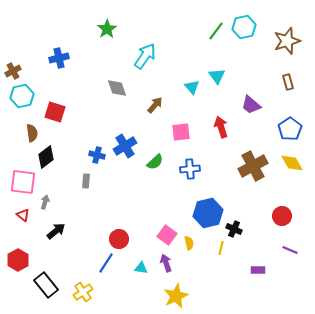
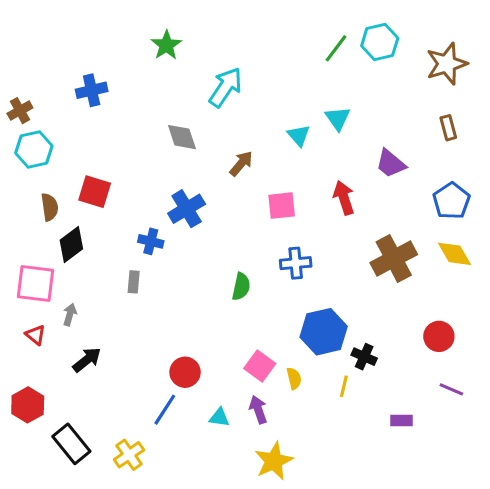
red square: (55, 112) -> (95, 192), moved
blue cross: (125, 146) -> (187, 209), moved
green semicircle: (155, 162) -> (241, 287), moved, turned -36

